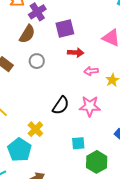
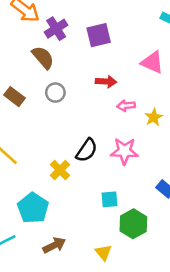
purple square: (65, 28) -> (99, 35), moved
brown semicircle: (27, 34) -> (43, 57), turned -72
yellow cross: (35, 129) -> (60, 170), moved

